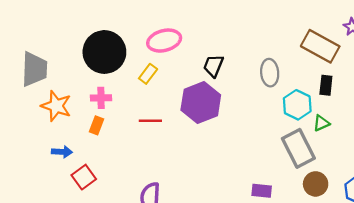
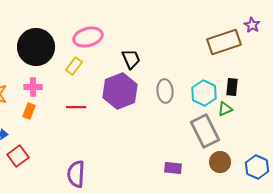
brown rectangle: (320, 46) -> (224, 42), turned -48
black trapezoid: (213, 66) -> (131, 59), turned 135
gray ellipse: (270, 73) -> (165, 91), moved
black rectangle: (326, 85) -> (232, 87), moved

